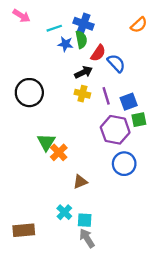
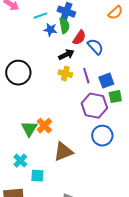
green triangle: (46, 142) -> (29, 129), moved
brown triangle: (80, 182) -> (63, 152), size x1.5
cyan cross: (64, 212) -> (20, 161), moved
cyan square: (85, 220) -> (37, 176), moved

